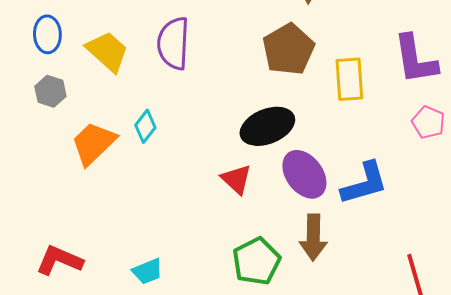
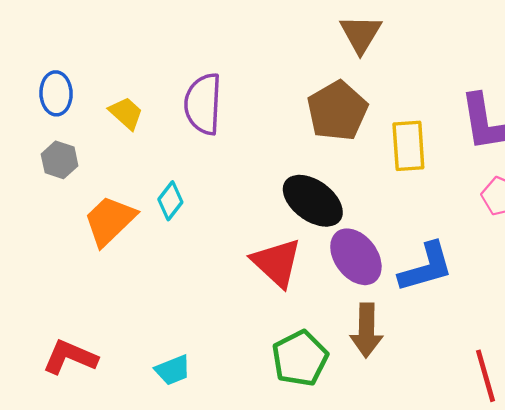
yellow trapezoid: (107, 51) -> (126, 113), size x0.7
black ellipse: (267, 126) -> (313, 201), turned 58
red triangle: (236, 179) -> (277, 263), size x1.4

